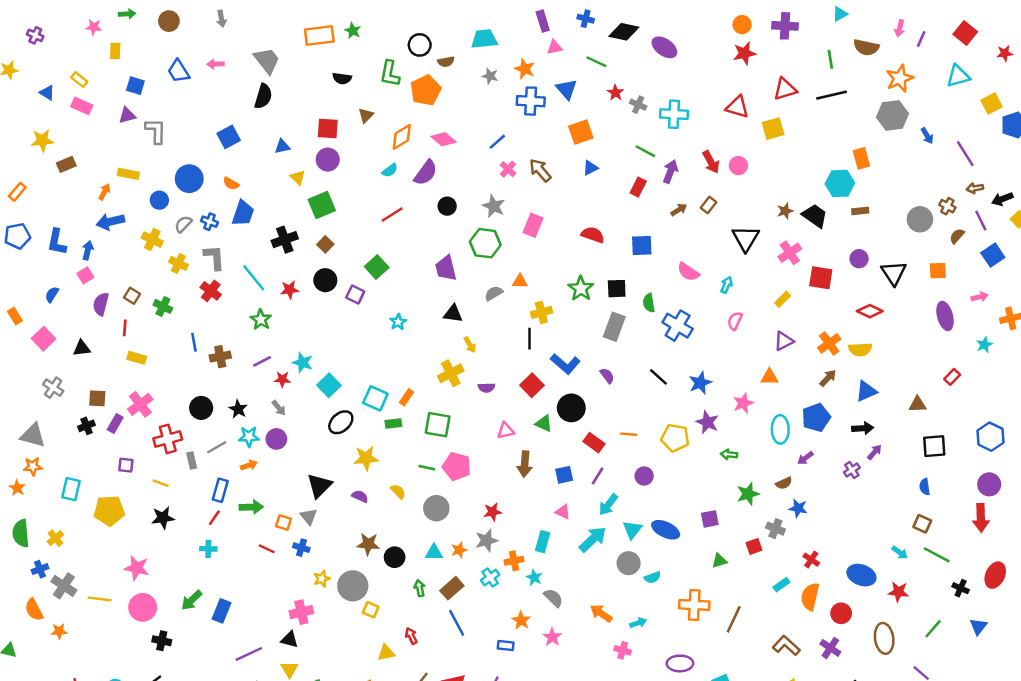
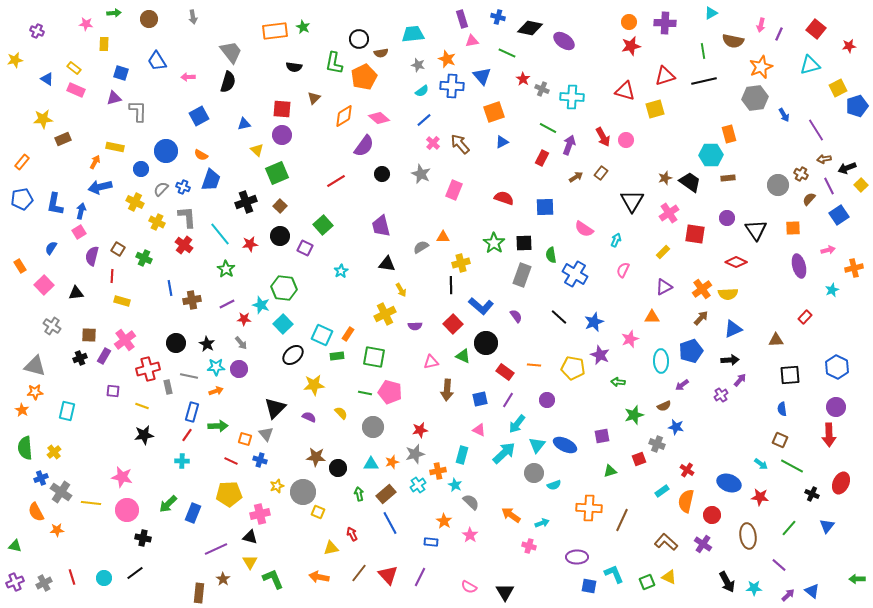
pink arrow: (215, 64) -> (188, 77), moved
cyan semicircle: (390, 170) -> (422, 91), moved
green hexagon: (485, 243) -> (284, 288), moved
gray line: (217, 447) -> (189, 376), turned 42
yellow pentagon: (109, 511) -> (229, 494), moved

